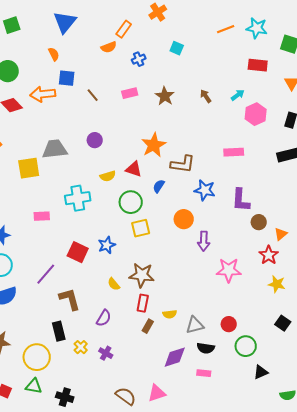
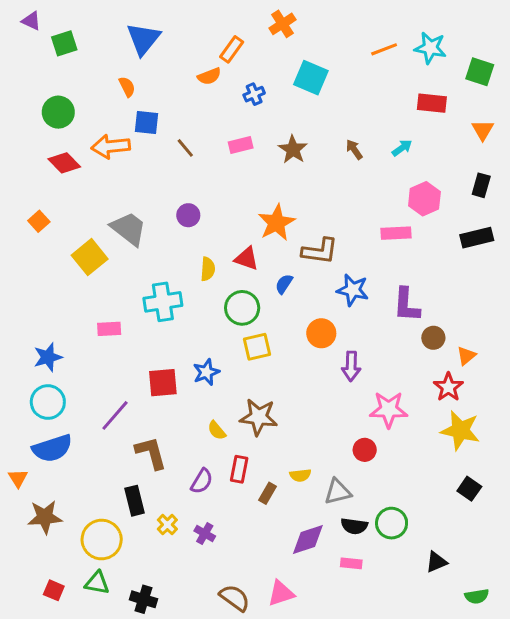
cyan square: (177, 48) -> (311, 78), size x1.6
pink hexagon: (256, 114) -> (424, 199), moved
gray trapezoid: (55, 149) -> (129, 229), turned 44
yellow square: (29, 168) -> (90, 257), turned -30
yellow semicircle: (108, 176) -> (208, 269), turned -70
red square: (78, 252) -> (163, 383), turned -30
yellow star: (277, 284) -> (460, 430), size x1.5
red rectangle: (143, 303) -> (239, 469), moved
red circle: (229, 324) -> (365, 450), moved
green circle: (246, 346) -> (392, 523), moved

